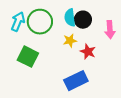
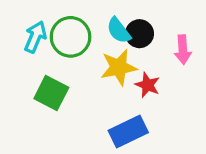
cyan semicircle: (70, 18) -> (119, 30), turned -30
yellow star: (70, 41) -> (119, 67), size x1.6

